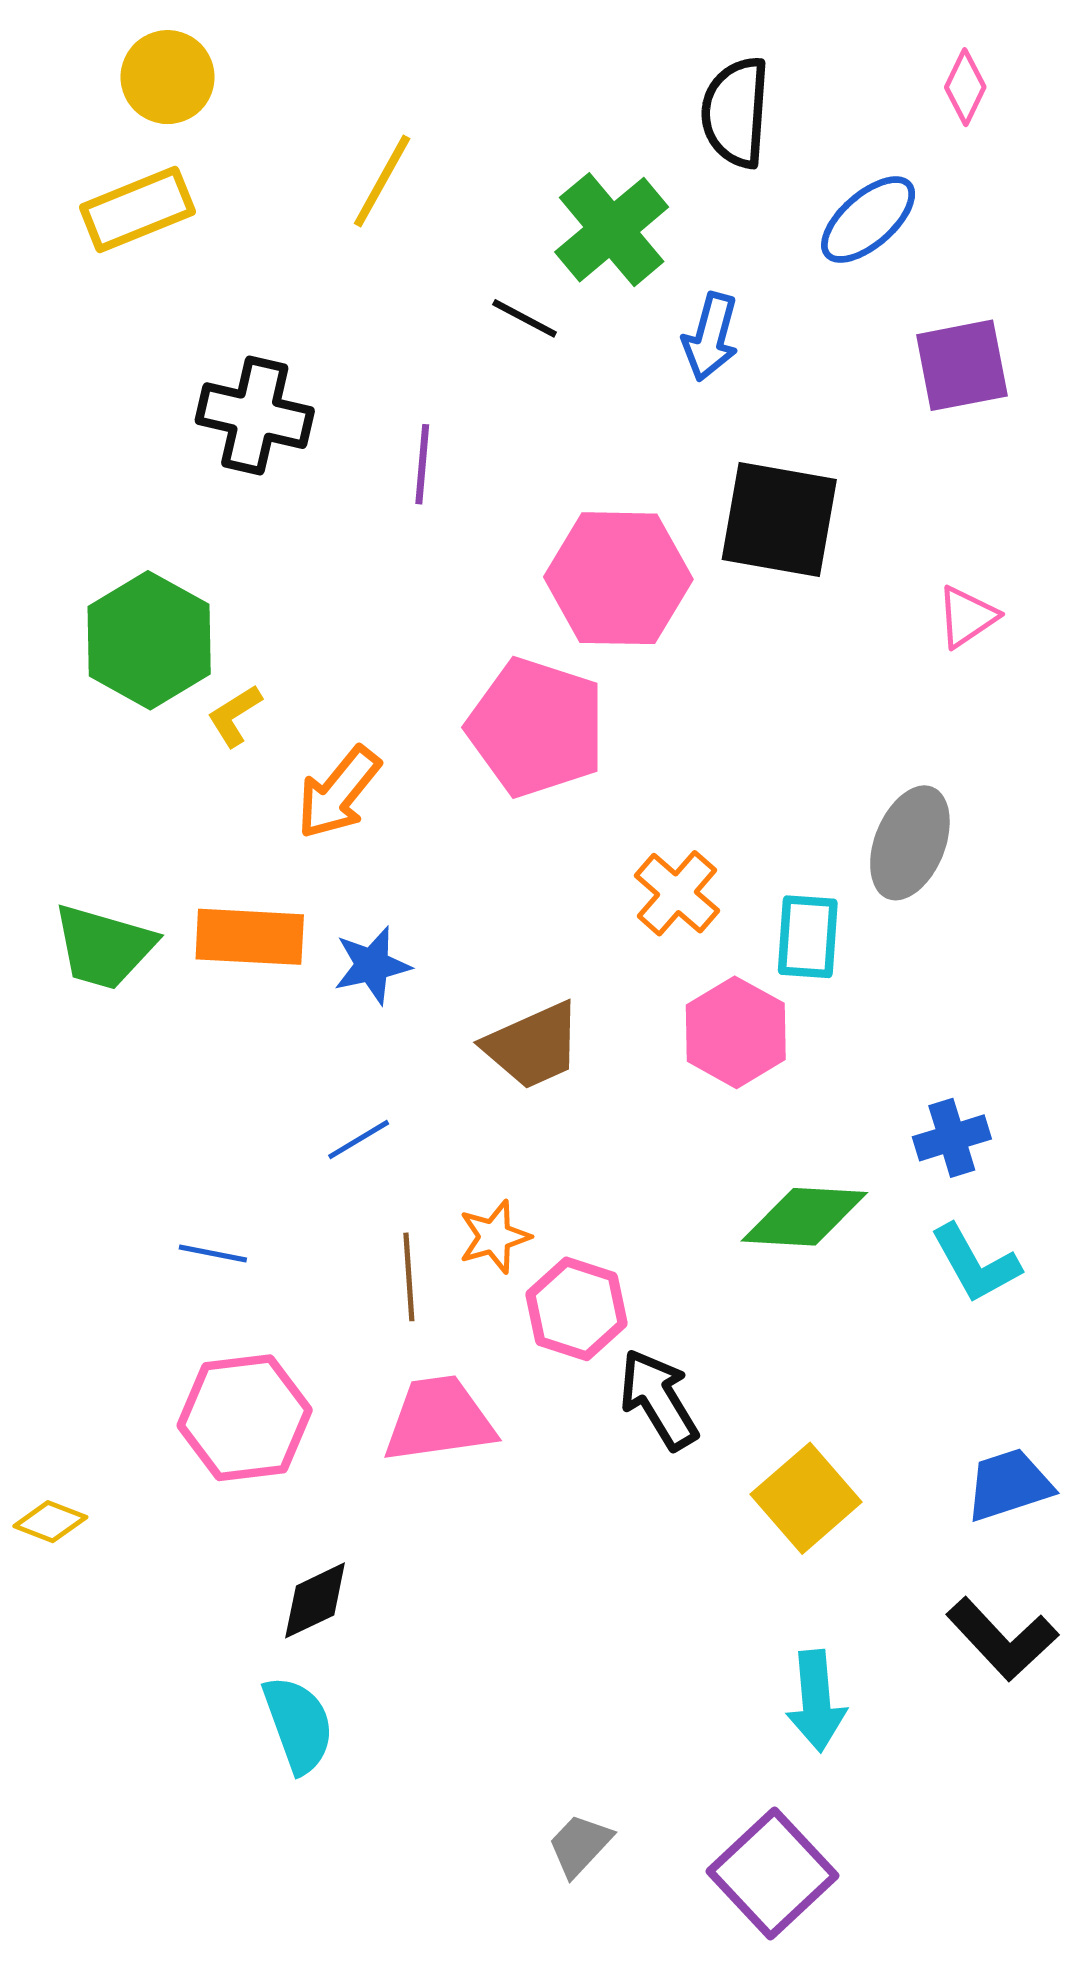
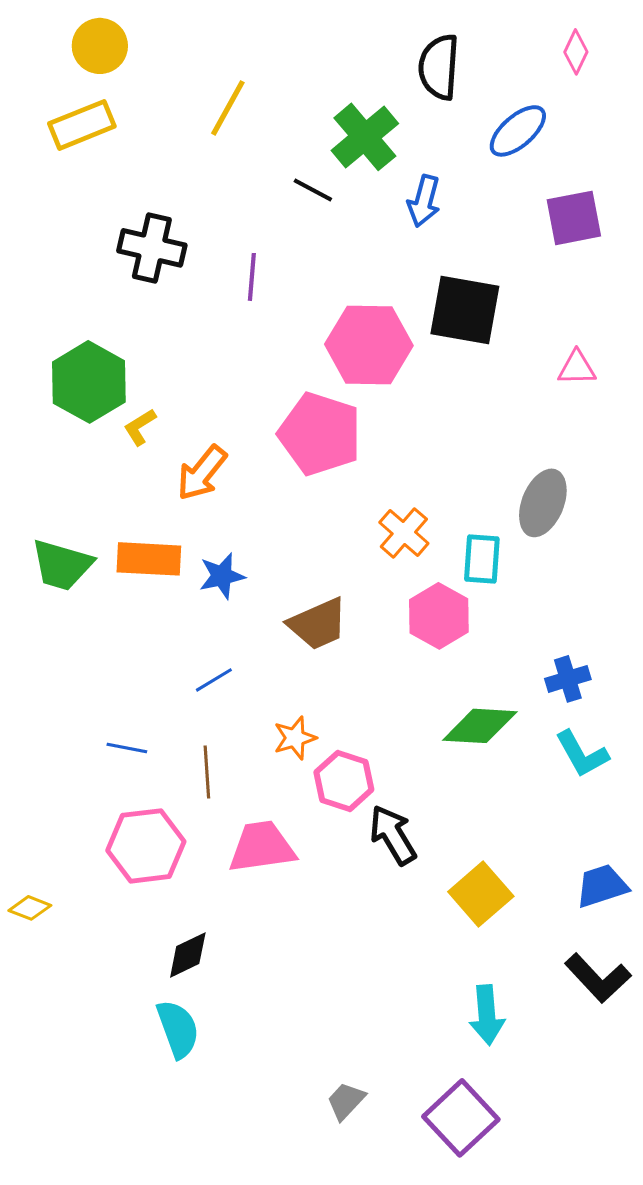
pink triangle: (967, 617) -> (577, 368), turned 33
brown line: (409, 1277) -> (207, 772), moved

